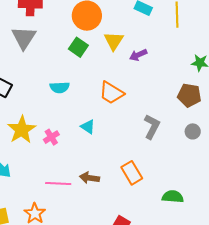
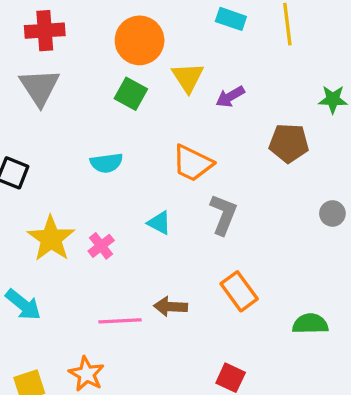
brown pentagon: (189, 95) -> (289, 143), moved
gray L-shape: (152, 127) -> (223, 214), moved

